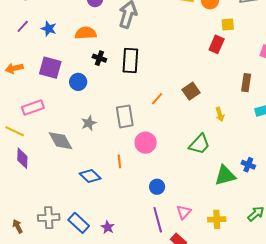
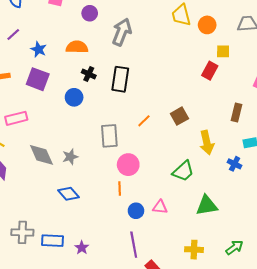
blue star: (49, 29) -> (39, 49), moved
blue circle: (78, 82) -> (74, 97), moved
yellow arrow: (220, 114) -> (207, 143), size x1.6
gray star: (89, 123) -> (70, 157), moved
orange line: (119, 161) -> (120, 189), moved
blue cross: (248, 165) -> (235, 164), moved
pink triangle: (184, 212) -> (160, 207), moved, turned 49
blue rectangle: (79, 223) -> (53, 241), turned -45

